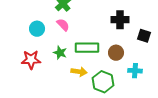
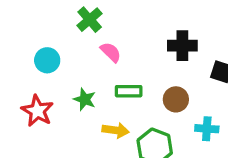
pink semicircle: (63, 25) -> (111, 52), moved
green rectangle: (87, 48) -> (129, 91), size x0.7
red star: (31, 60) -> (37, 111), turned 30

